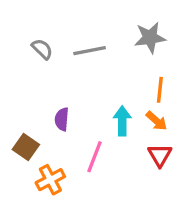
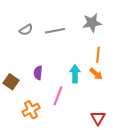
gray semicircle: (42, 49) -> (26, 30), turned 104
brown square: (26, 147) -> (11, 82), moved
red triangle: (160, 155) -> (98, 118), moved

